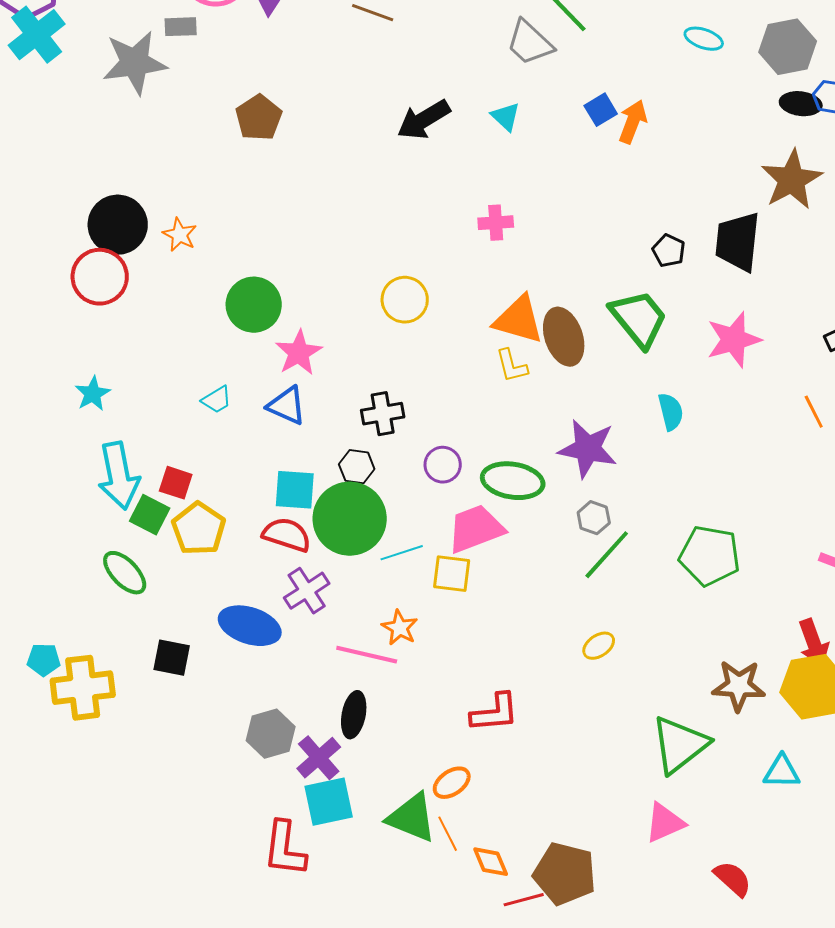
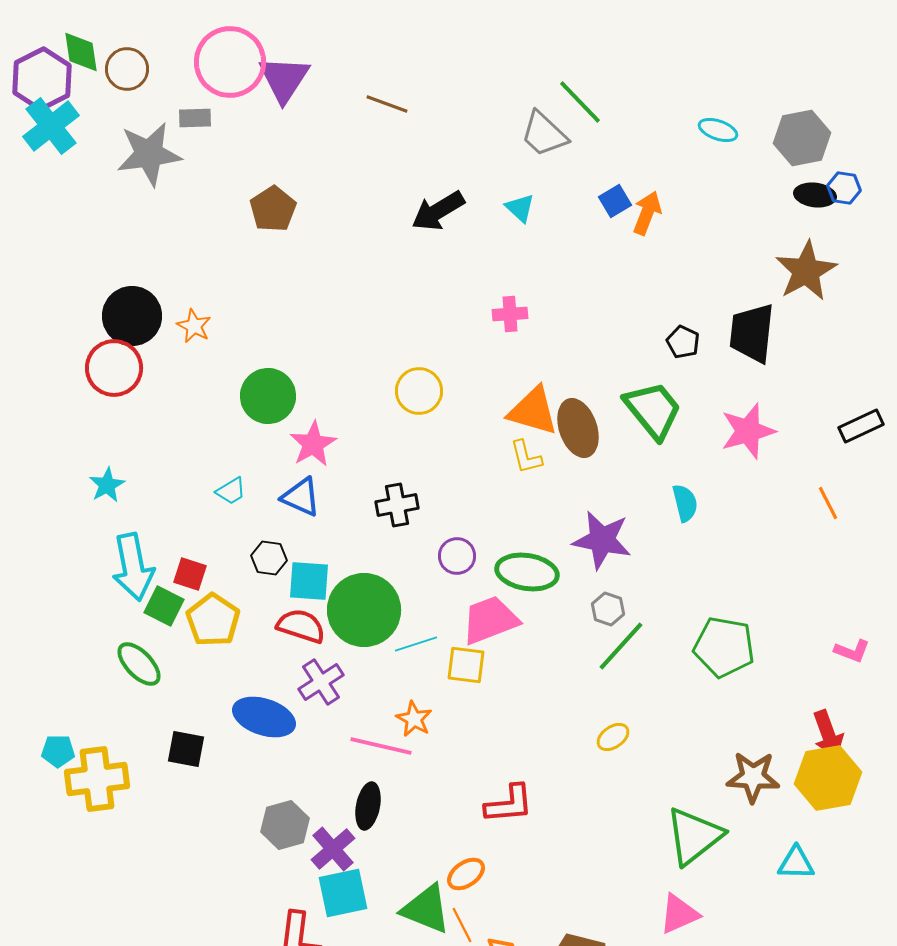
black hexagon: (357, 467) -> (269, 558), moved

